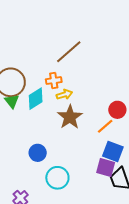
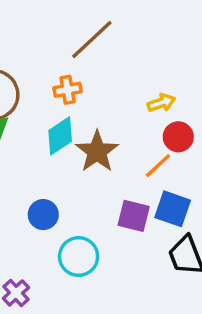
yellow arrow: (64, 95) -> (161, 103), moved
cyan diamond: (36, 99) -> (60, 136), moved
purple square: (106, 167) -> (134, 216), moved

